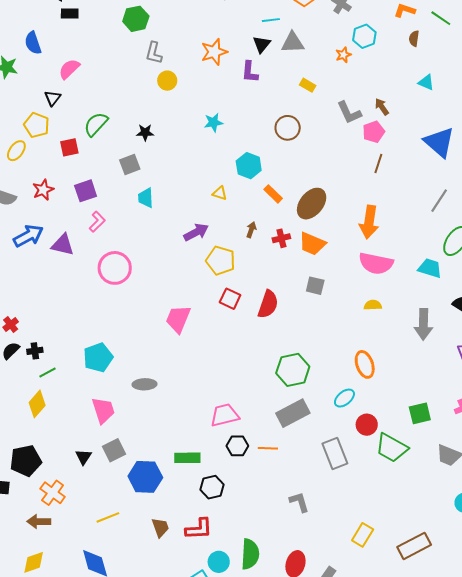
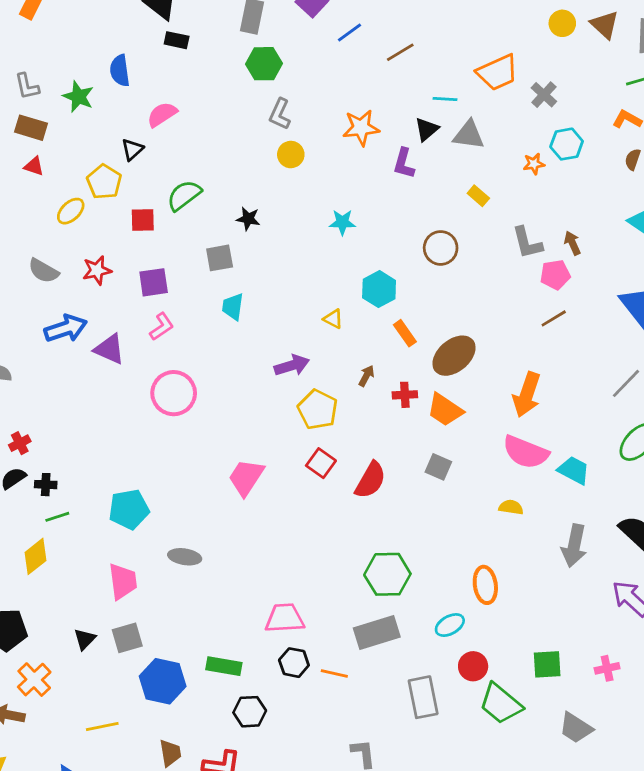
brown line: (378, 163) -> (554, 318), turned 30
cyan trapezoid: (430, 268) -> (574, 470), moved

